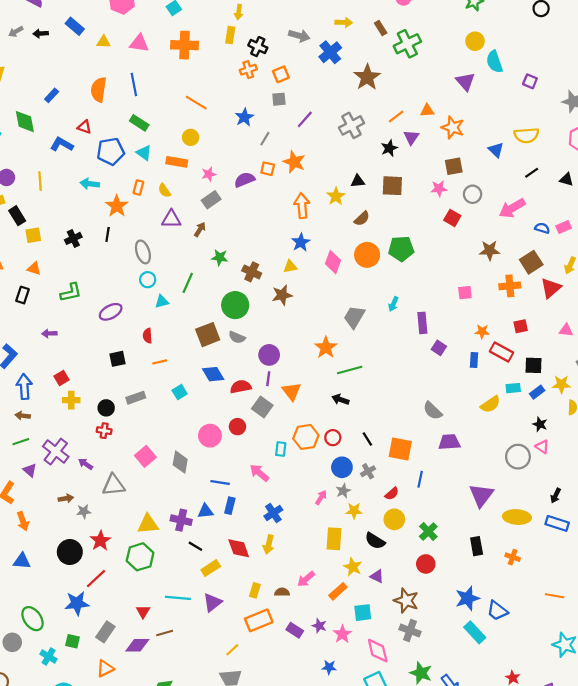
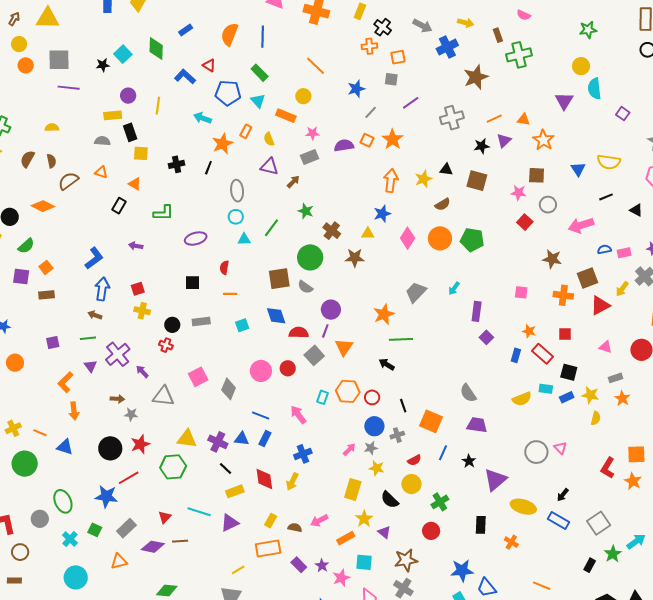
blue semicircle: (542, 228) -> (604, 249), turned -40
black star: (540, 424) -> (469, 461), moved
brown star: (406, 601) -> (406, 560), turned 30

